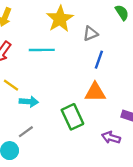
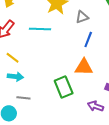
cyan arrow: (29, 102) -> (15, 77), moved
gray line: (26, 132) -> (23, 98), turned 40

